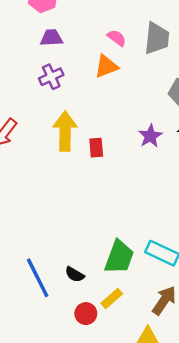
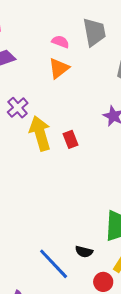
purple cross: (51, 77) -> (18, 108), moved

